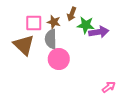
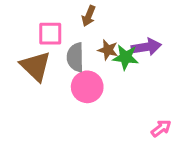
brown arrow: (72, 14) -> (89, 16), moved
brown star: (54, 22) -> (108, 50), moved
green star: (86, 25) -> (126, 57), moved

